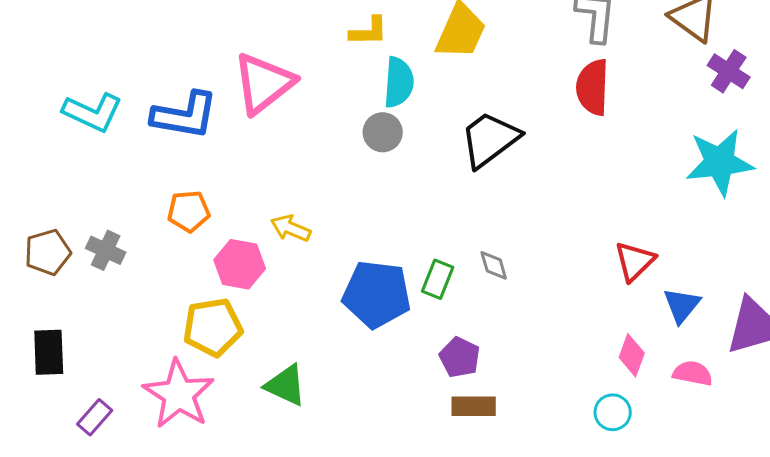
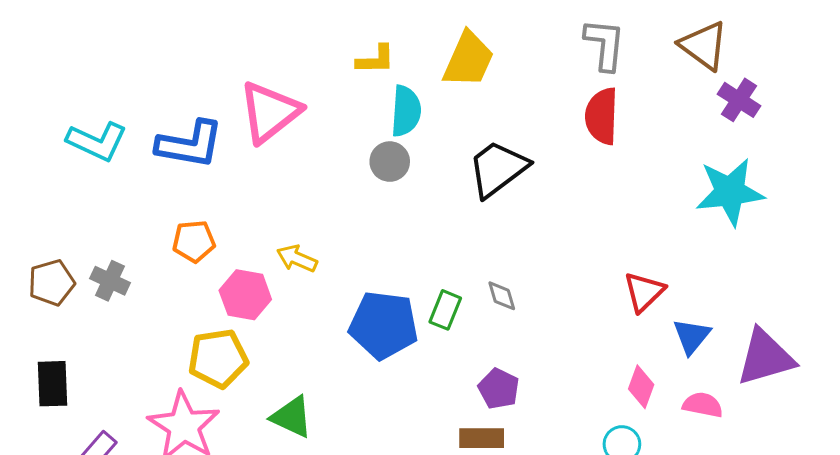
purple pentagon: (460, 357) -> (499, 389), moved

